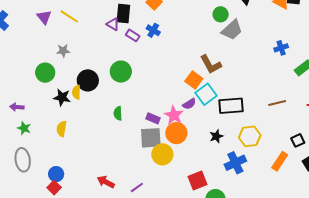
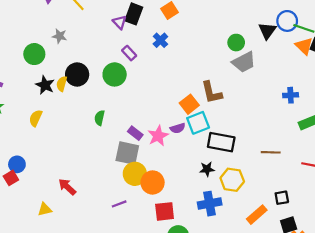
purple rectangle: (133, 35) -> (129, 53), moved
orange circle: (176, 133) -> (153, 182), moved
black star: (216, 136) -> (207, 169), moved
purple line: (137, 187) -> (119, 204), moved

